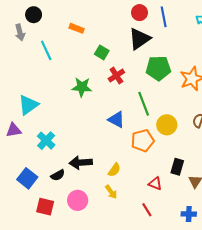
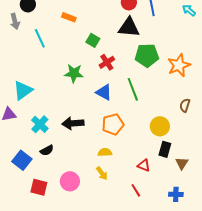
black triangle: (140, 39) -> (129, 27), turned 40
blue triangle: (116, 120) -> (104, 92), moved
yellow circle: (167, 125) -> (160, 126), moved
orange pentagon: (143, 141) -> (113, 124), moved
black arrow: (81, 163) -> (73, 123), moved
yellow semicircle: (114, 170) -> (105, 152), turned -128
black semicircle: (58, 175) -> (47, 150), moved

